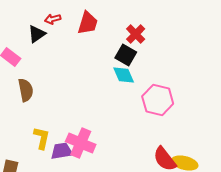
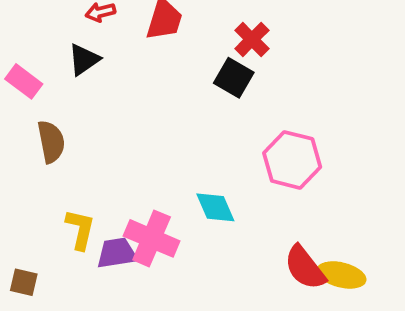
black triangle: (37, 34) -> (84, 60), moved
cyan diamond: (124, 75) -> (215, 207), moved

